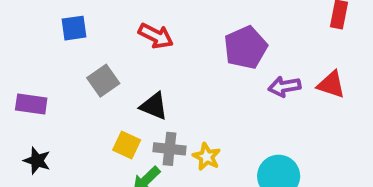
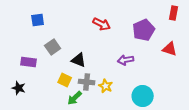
red arrow: (156, 36) -> (102, 24), moved
purple pentagon: (245, 48) -> (144, 30), moved
purple arrow: (284, 87) -> (126, 60), moved
purple rectangle: (31, 104) -> (29, 62), moved

